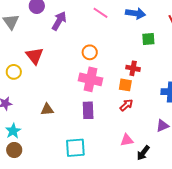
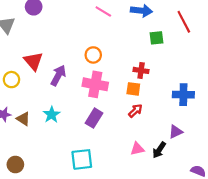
purple arrow: (59, 21) -> (58, 75), moved
brown triangle: (47, 109) -> (23, 119), moved, turned 40
purple rectangle: (88, 110) -> (94, 118), turned 36
cyan star: (13, 131) -> (52, 115), moved
black arrow: (143, 153) -> (159, 150), moved

